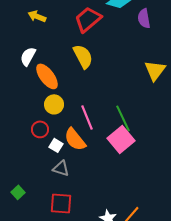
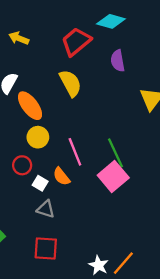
purple semicircle: (144, 18) -> (118, 61), moved
orange semicircle: (75, 139) -> (61, 177), size x0.7

